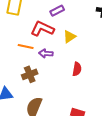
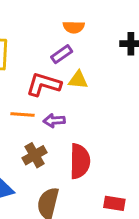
yellow triangle: (69, 37) -> (78, 80), moved, turned 48
red semicircle: (77, 69) -> (80, 161), moved, size x1.6

